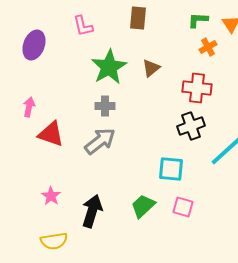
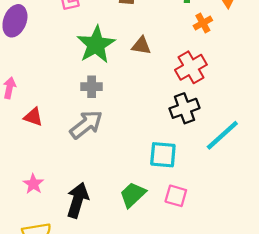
brown triangle: (151, 68) -> (141, 46), turned 48
red cross: (197, 88) -> (191, 67), turned -36
red triangle: (51, 134) -> (33, 117), size x0.7

